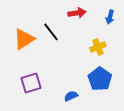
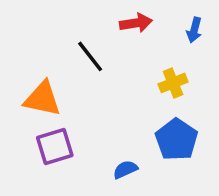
orange triangle: (24, 39) -> (42, 99), moved, turned 45

